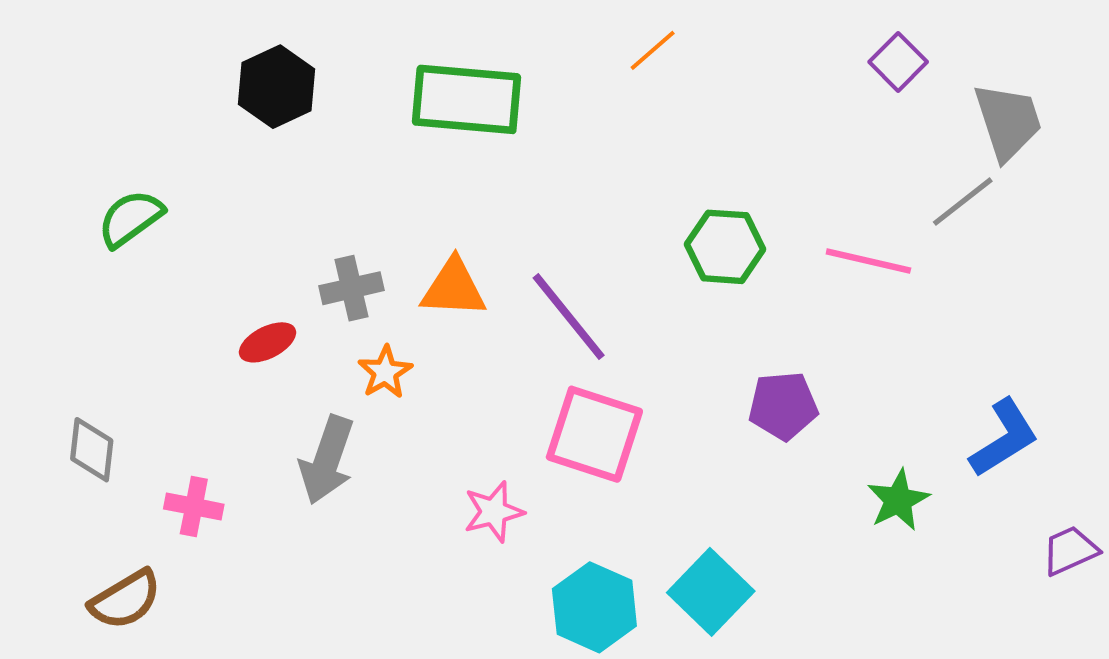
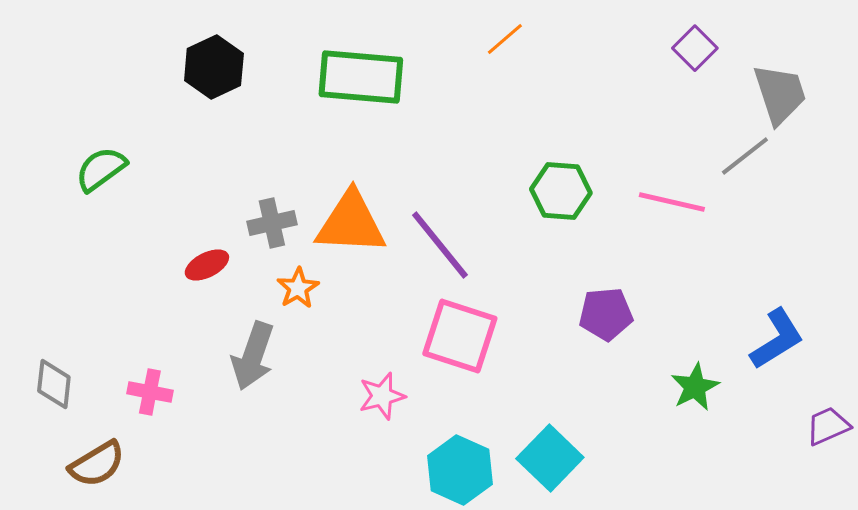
orange triangle: (454, 288) -> (351, 223), size x1.4
gray diamond: (92, 450) -> (54, 384), moved

